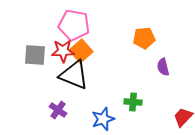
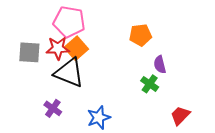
green cross: (133, 102) -> (150, 84), moved, turned 30

